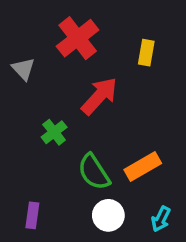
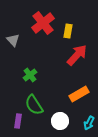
yellow rectangle: (146, 53) -> (68, 31), moved
red arrow: (99, 96) -> (77, 55), moved
green semicircle: (94, 172) -> (34, 105), moved

